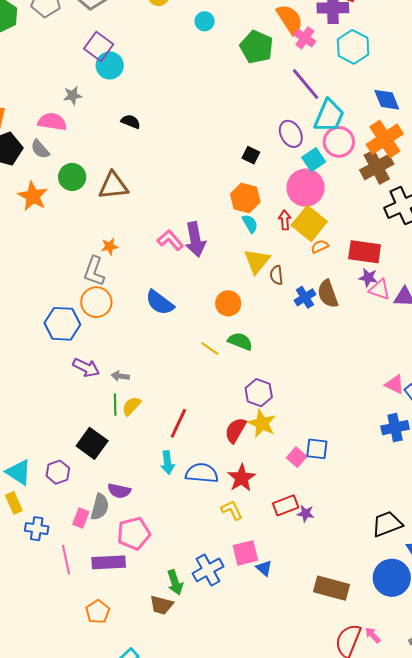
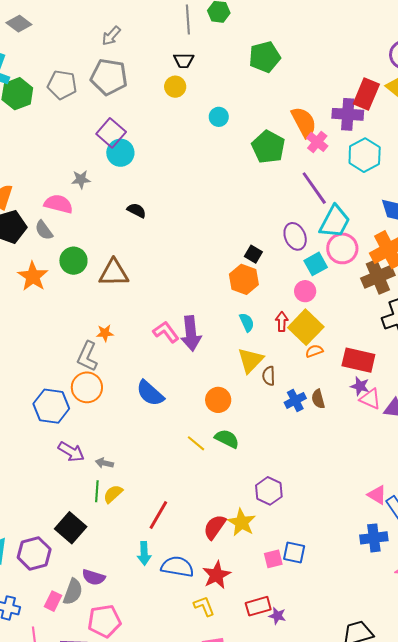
pink circle: (306, 188) -> (305, 291), size x0.6
orange hexagon: (245, 198) -> (244, 279), moved
brown semicircle: (328, 294) -> (318, 399), size x0.7
purple hexagon: (259, 393) -> (269, 491), moved
pink square: (297, 457) -> (273, 559), turned 30
purple hexagon: (58, 472) -> (34, 553), size x1.4

